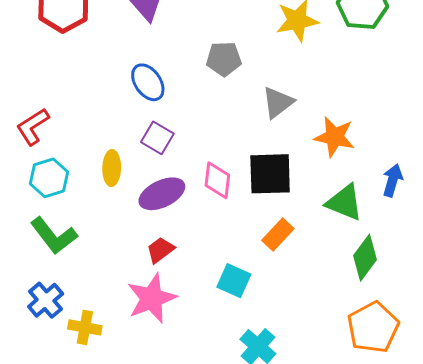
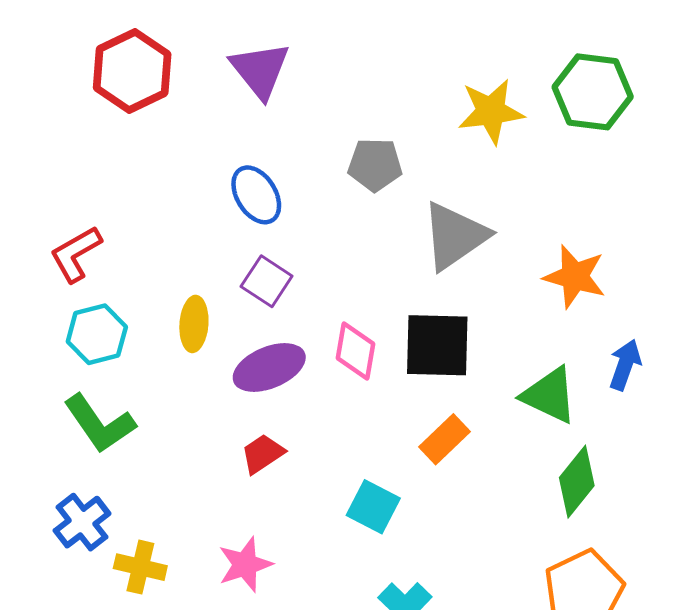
gray triangle: (278, 102) -> (455, 236), size x1.4
orange star: (334, 137) -> (575, 277), moved
pink star: (152, 298) -> (245, 565), moved, size x0.7

